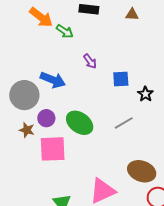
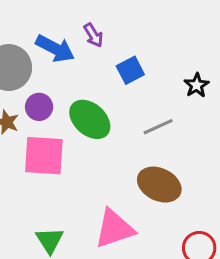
purple arrow: (90, 61) -> (93, 35), moved
blue square: (121, 79) -> (130, 70), moved, turned -30
brown ellipse: (142, 171) -> (159, 185), moved

